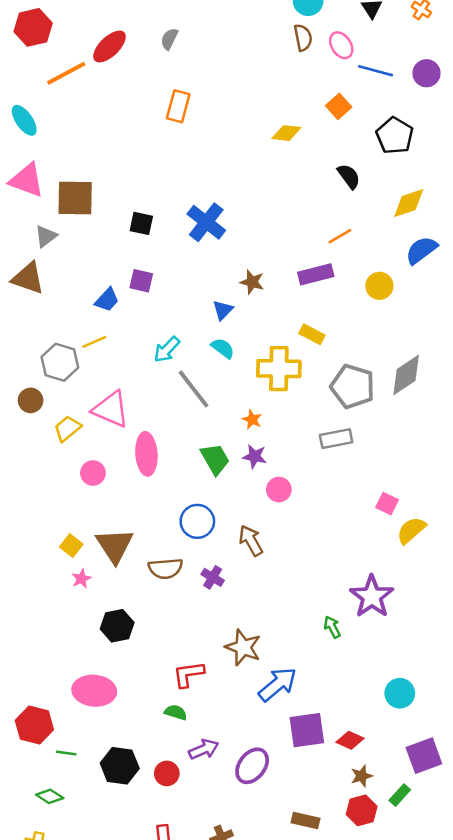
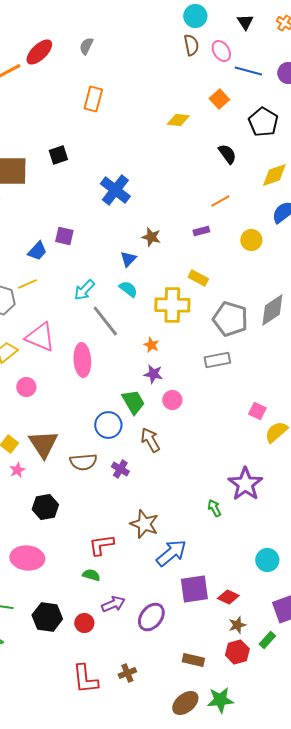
black square: (141, 223) -> (58, 155), moved, turned -30
purple rectangle: (316, 274) -> (201, 231), size x0.6
pink ellipse: (146, 454) -> (82, 360), moved
green trapezoid: (215, 459) -> (133, 402), moved

